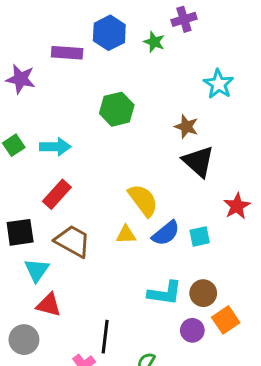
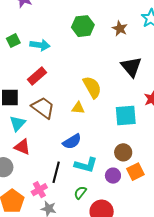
brown star: (186, 127) -> (120, 29), moved
blue semicircle: (166, 233) -> (72, 142), moved
cyan square: (200, 237) -> (126, 115), size x1.6
cyan L-shape: (165, 293) -> (86, 165), moved

